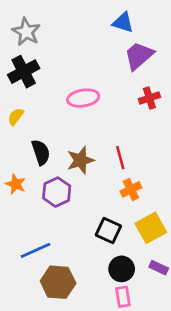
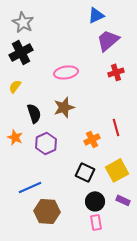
blue triangle: (123, 23) -> (96, 15), turned -42
red line: (120, 158) -> (116, 127), moved
brown star: (81, 160) -> (64, 107), moved
orange cross: (131, 189) -> (92, 139), moved

